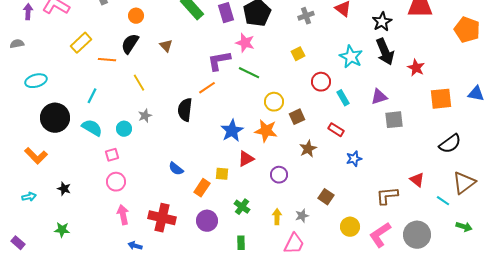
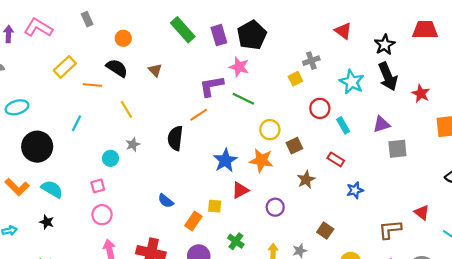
gray cross: (306, 16) -> (311, 61), moved
black semicircle: (130, 44) -> (117, 68), turned 90
cyan semicircle: (92, 128) -> (52, 189), moved

